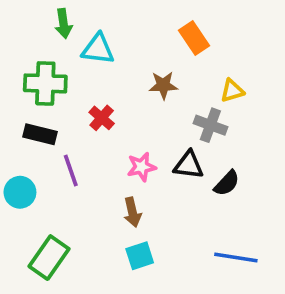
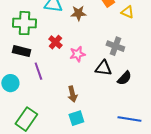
brown star: (163, 85) -> (78, 13), moved
yellow triangle: (232, 91) -> (127, 12), moved, turned 40
pink star: (141, 167) -> (77, 54), moved

